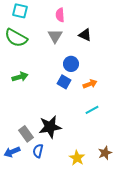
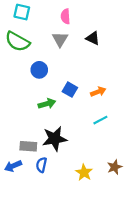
blue circle: (71, 64) -> (39, 70), moved
green arrow: (20, 77) -> (47, 104), moved
gray rectangle: (26, 134) -> (28, 146), turned -49

